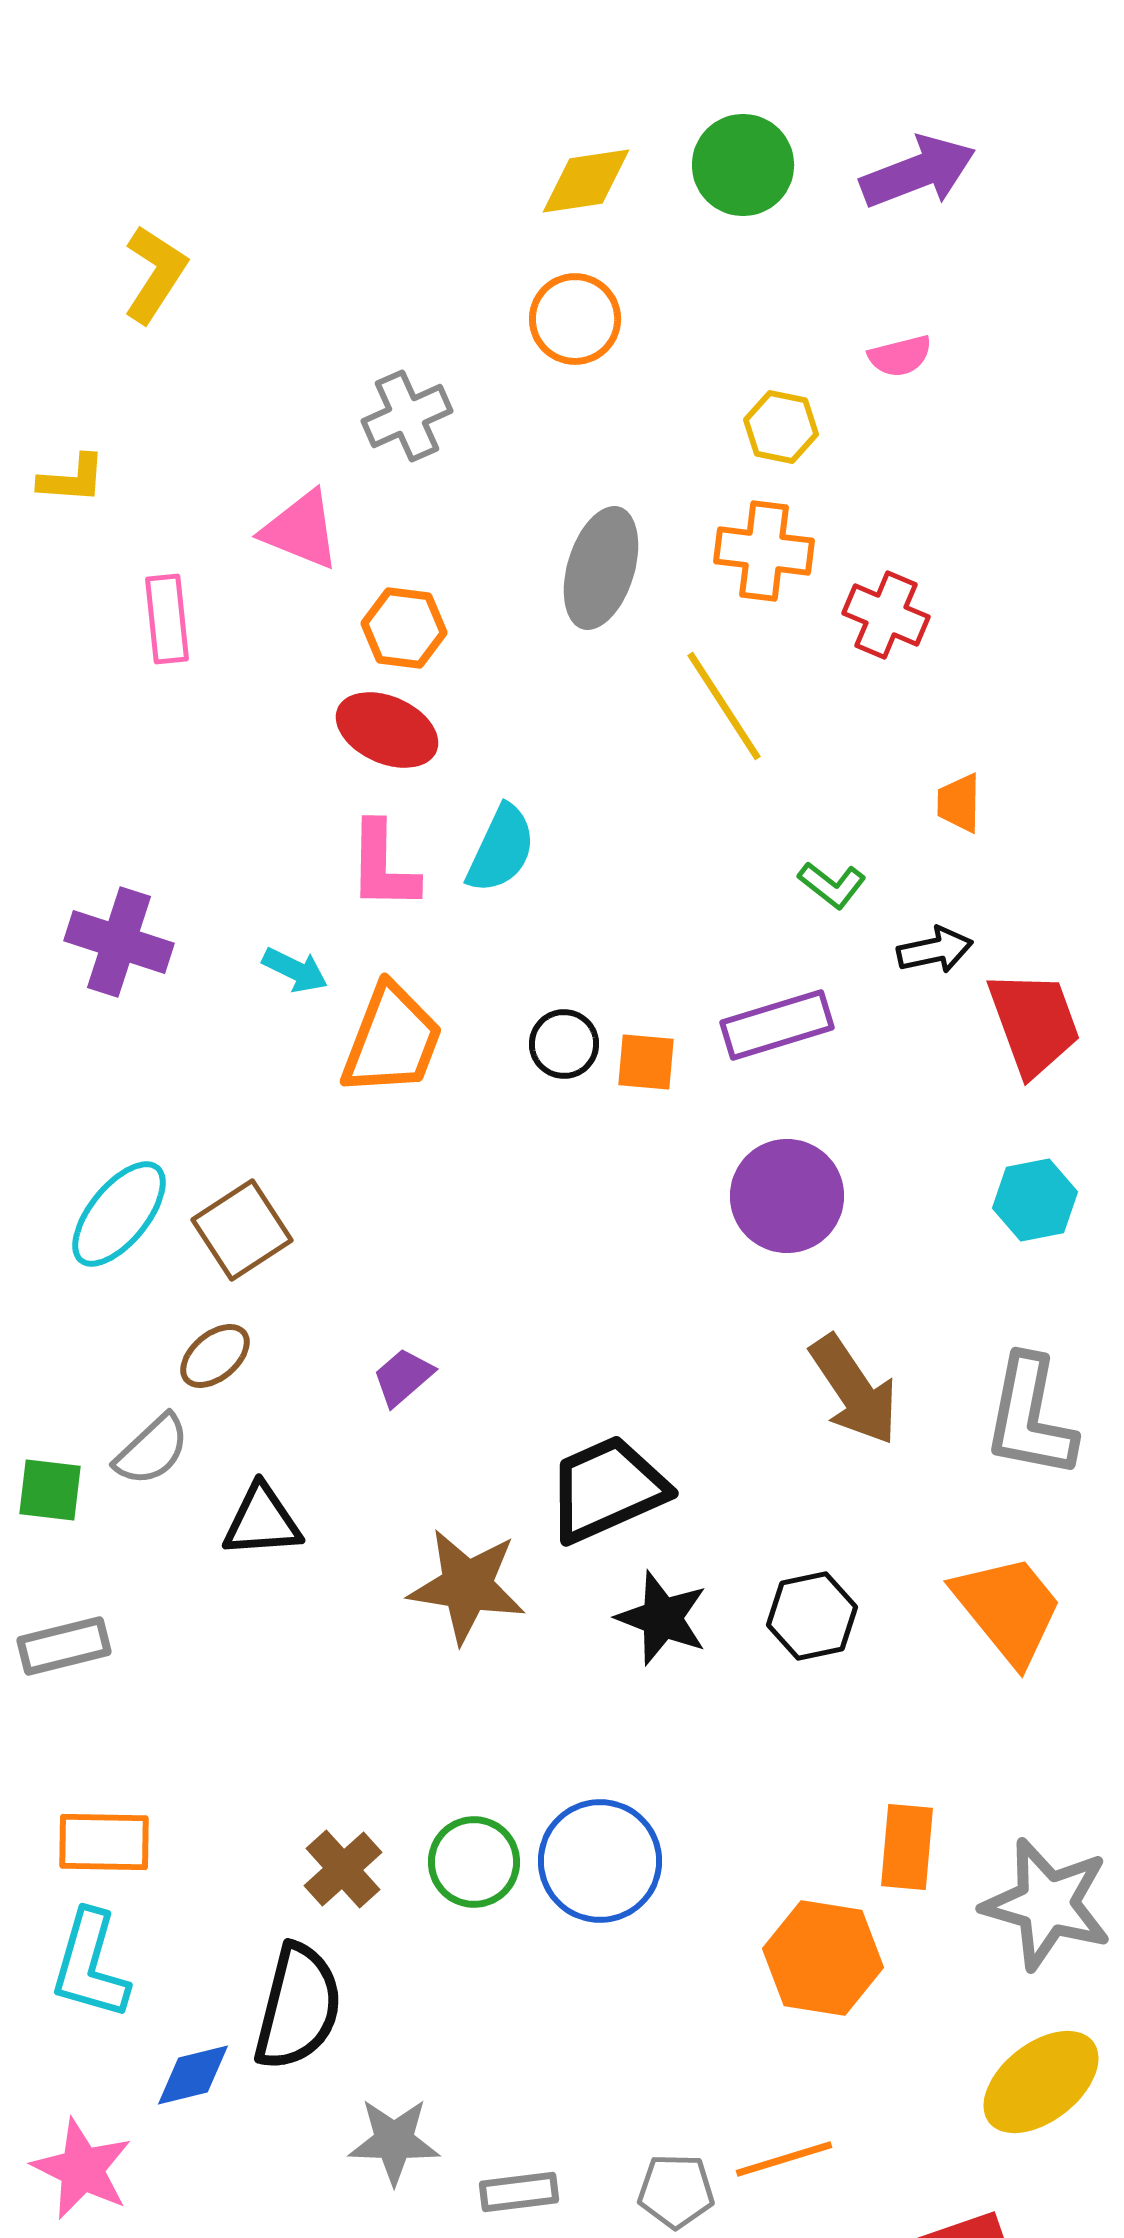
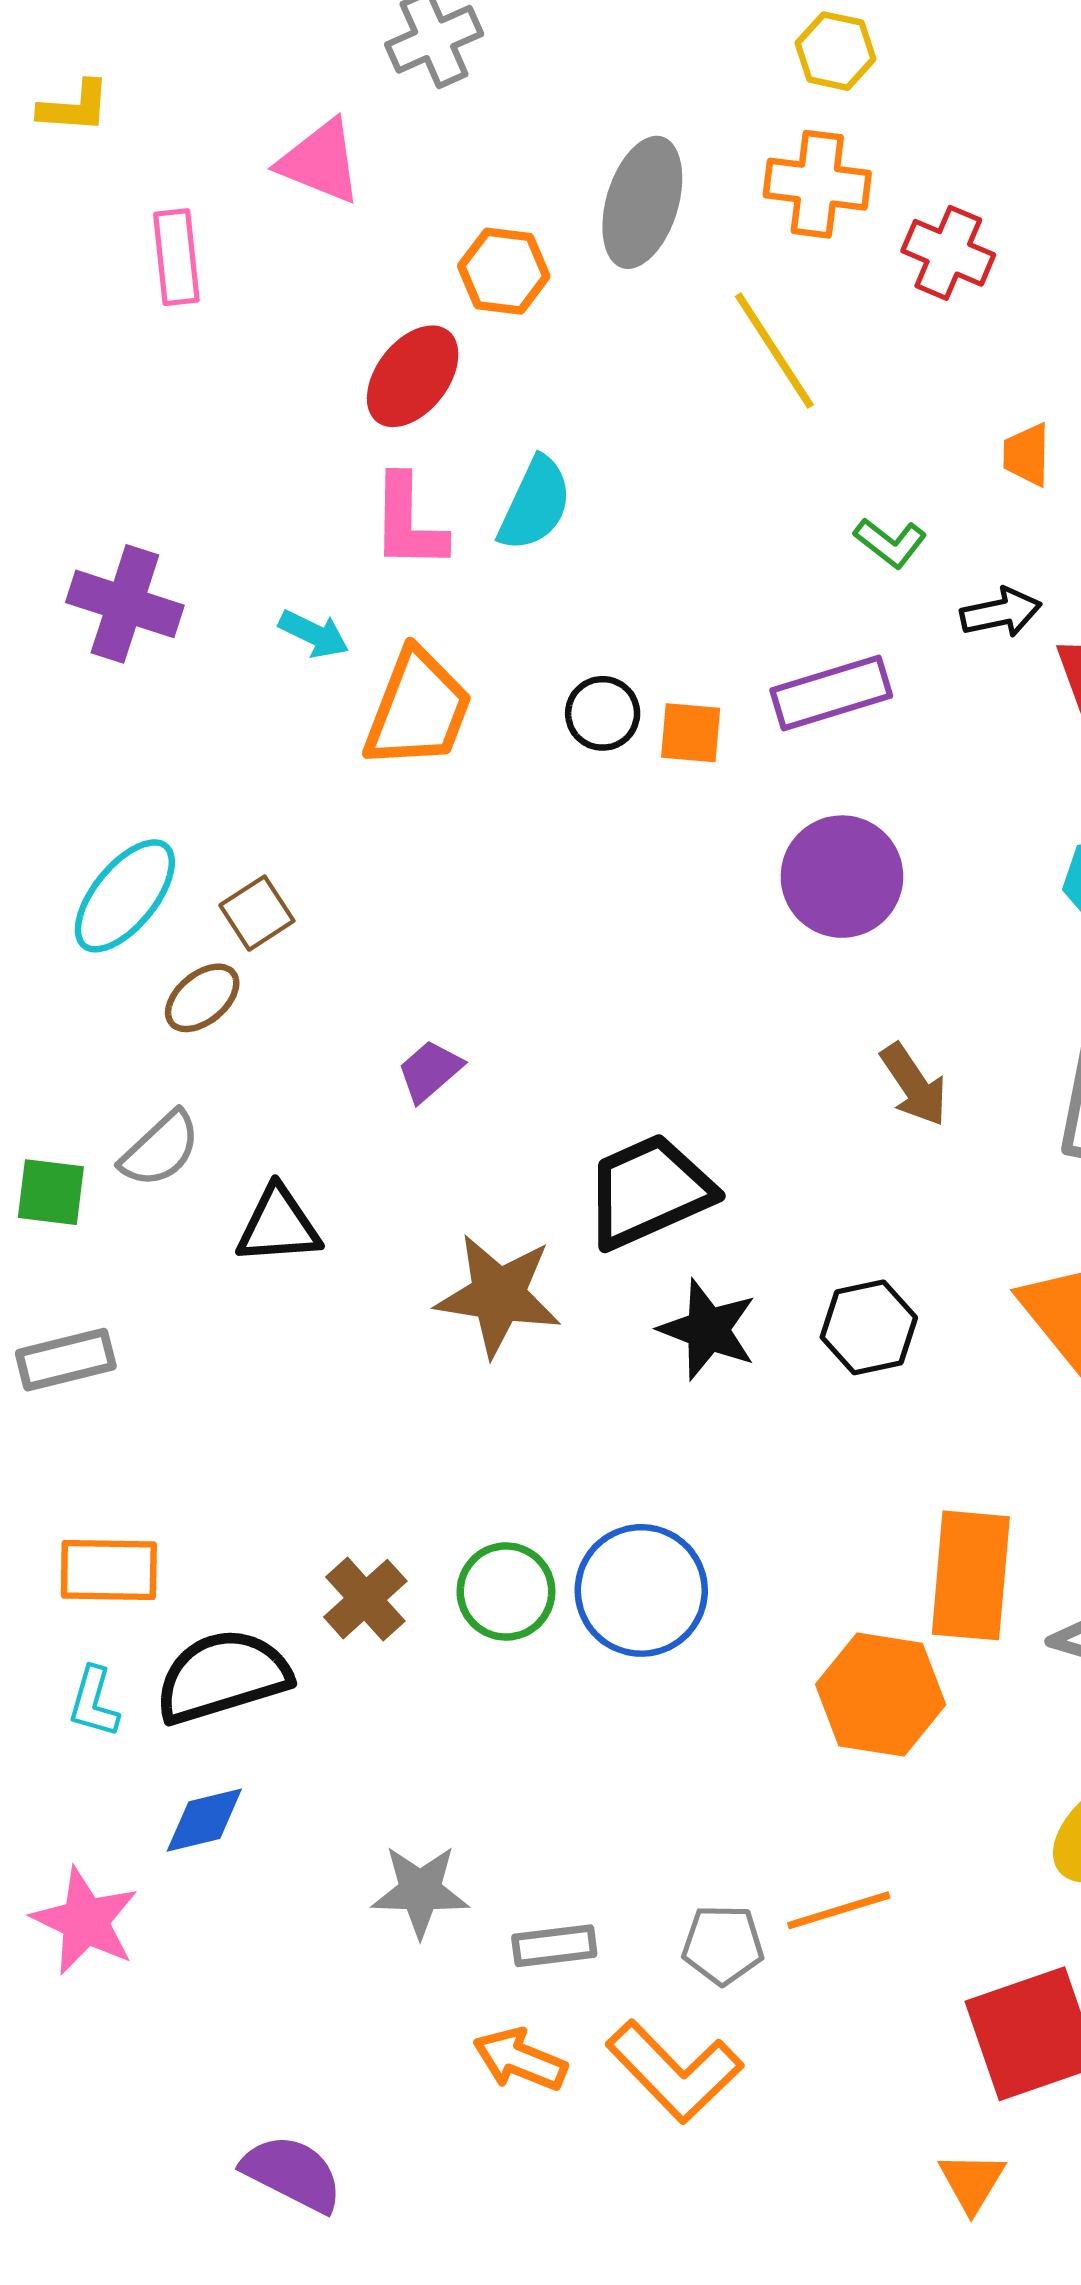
orange hexagon: (404, 628) -> (504, 271), moved
red ellipse: (387, 730) -> (413, 376), turned -76
brown square: (242, 1230) -> (257, 913), size x0.7
brown ellipse: (215, 1356) -> (202, 998), moved
brown arrow: (854, 1390) -> (914, 1085), size x0.7
orange rectangle: (907, 1847) -> (971, 1575), size x1.4
cyan L-shape: (90, 1965) -> (94, 1702), size x0.6
black semicircle: (298, 2007) -> (223, 1676), moved, turned -121

